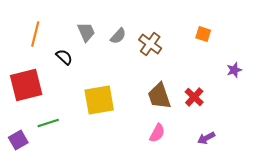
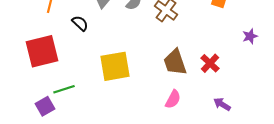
purple arrow: (206, 138) -> (222, 104), turned 60
purple square: (18, 140) -> (45, 106), moved

